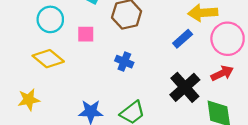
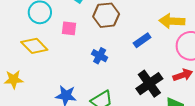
blue rectangle: (183, 39) -> (142, 40), moved

